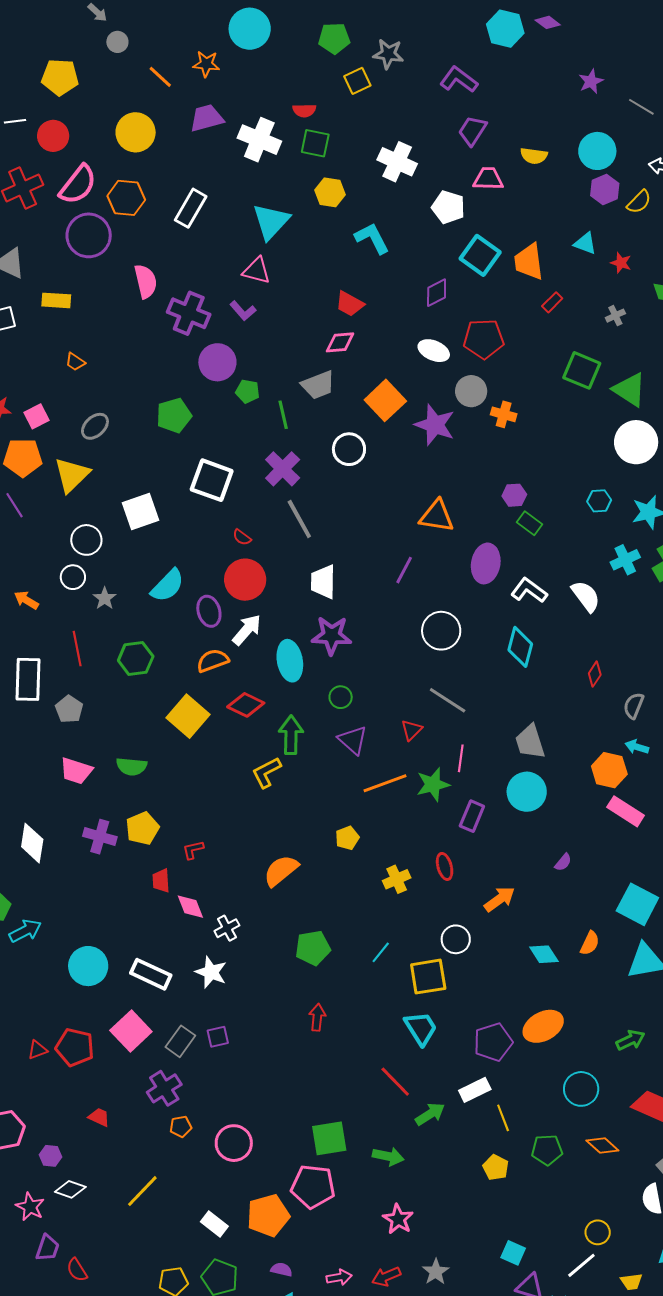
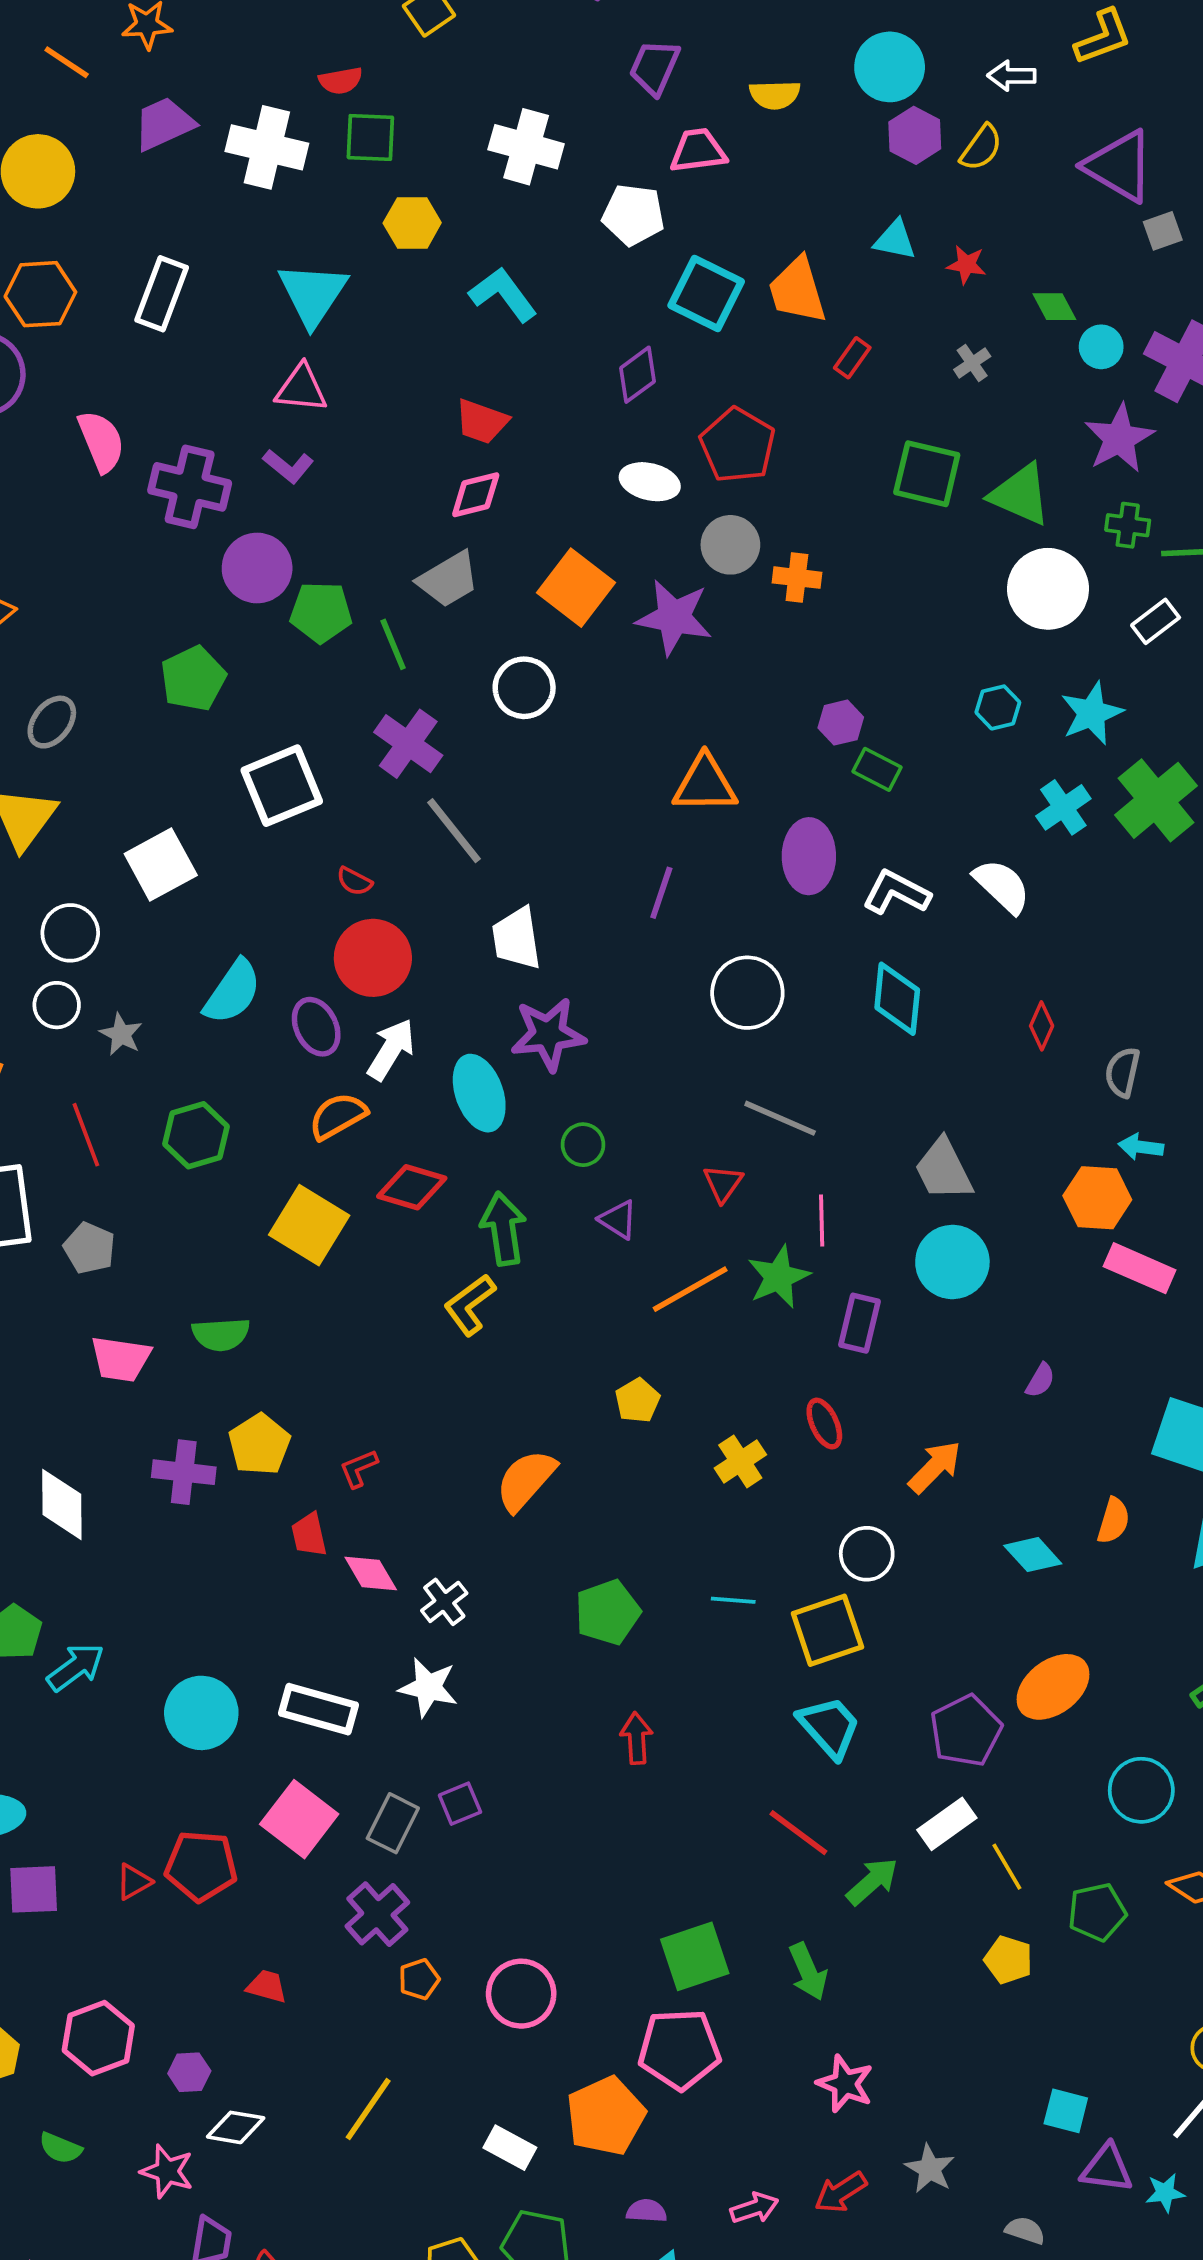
red pentagon: (484, 339) -> (738, 445), turned -30
green pentagon: (248, 391) -> (321, 612), size x1.4
white square: (212, 480) -> (282, 786), turned -33
purple triangle: (353, 740) -> (618, 1220), size x0.7
cyan line: (381, 952) -> (733, 1600), turned 65
green arrow: (388, 1156) -> (808, 1972), turned 64

